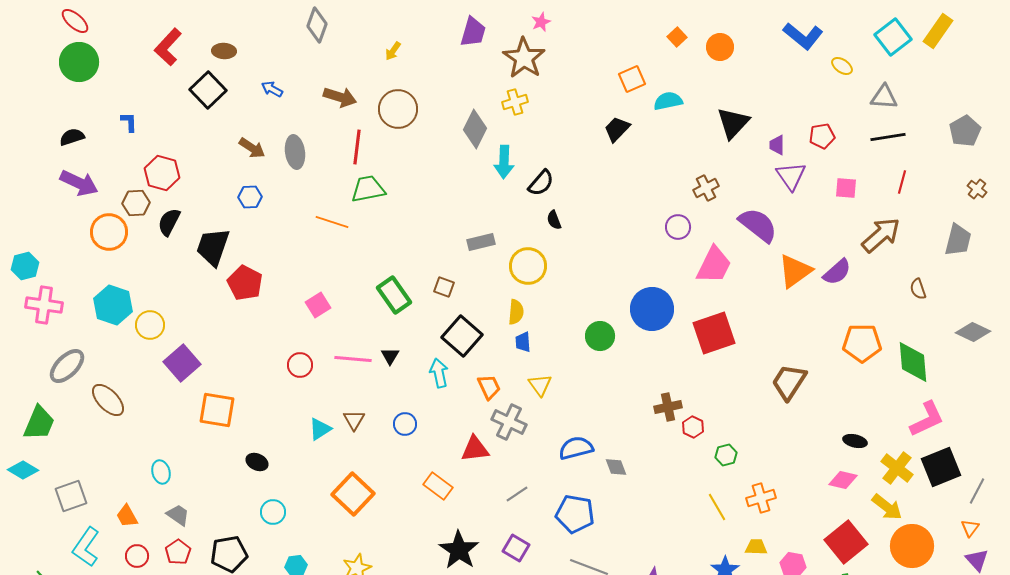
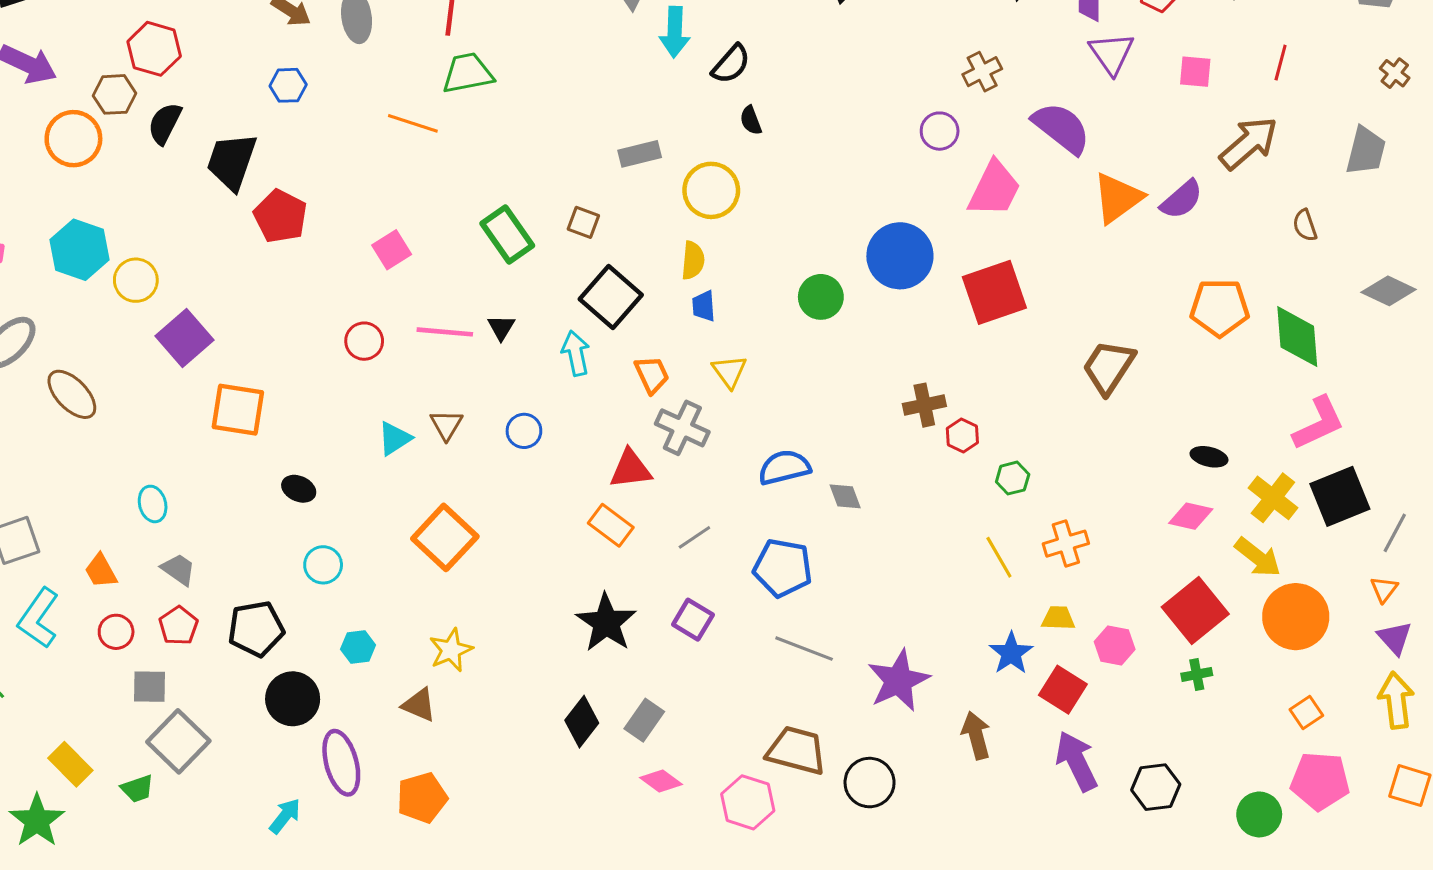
orange rectangle: (438, 486) -> (611, 525), moved

